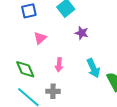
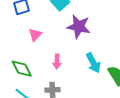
purple star: (82, 33) -> (79, 27), size x1.6

